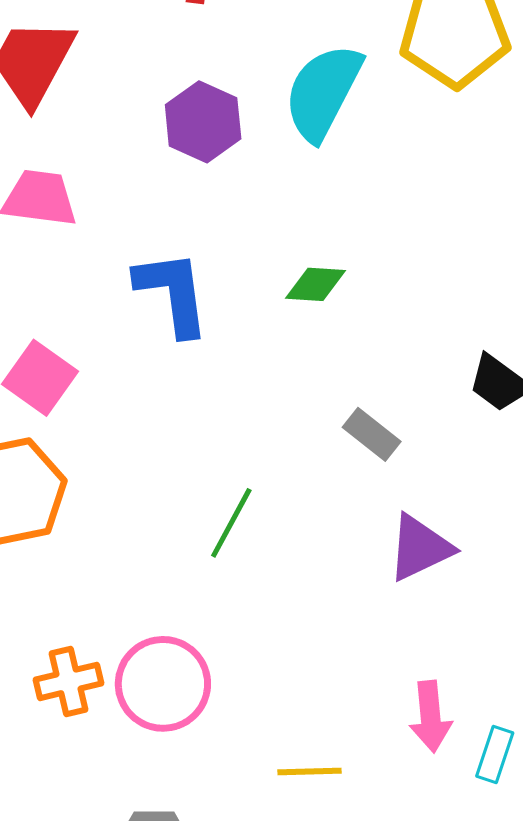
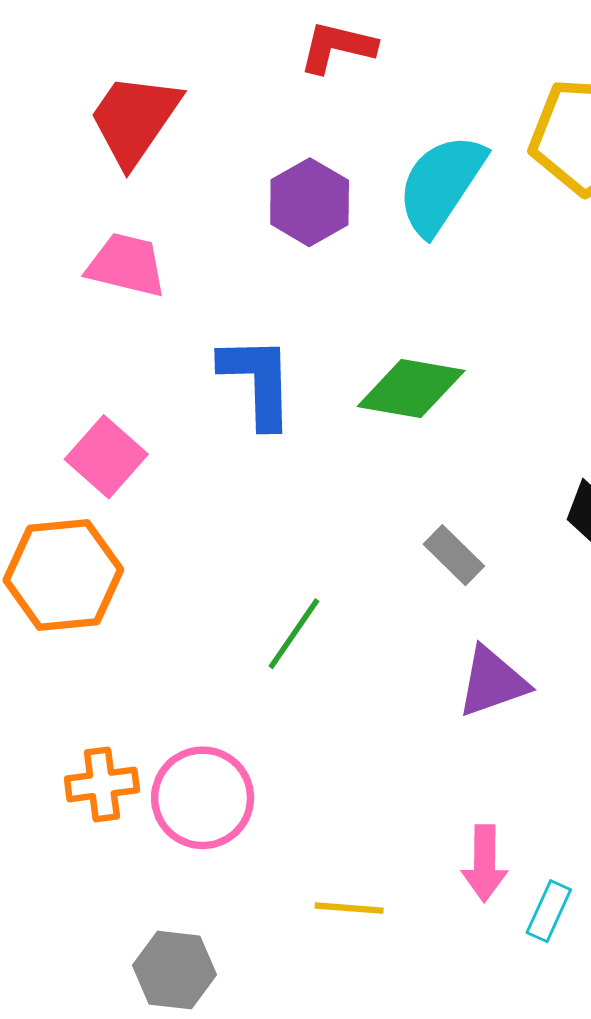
green diamond: (315, 284) -> (411, 389), size x1.6

